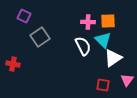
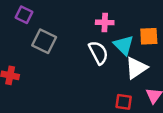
orange square: (108, 21) -> (149, 36), moved
gray square: (40, 37) -> (44, 41), turned -30

